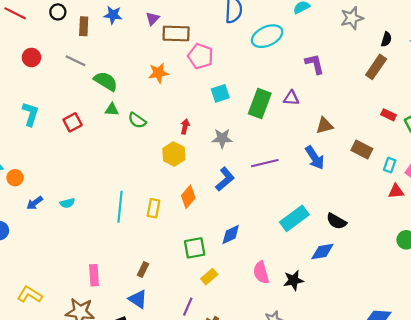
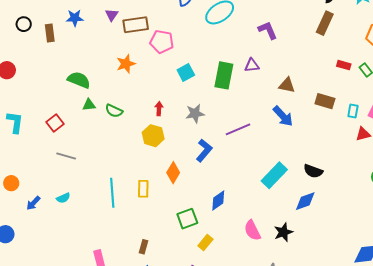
gray line: (76, 61) -> (66, 156), moved
brown triangle: (325, 126) -> (287, 85), turned 36

